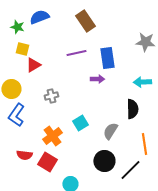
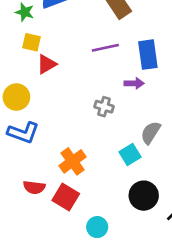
gray cross: (51, 96) -> (104, 107), moved, turned 32
blue L-shape: (16, 115) -> (23, 133), turned -105
cyan square: (80, 123) -> (130, 155), moved
gray semicircle: (110, 131) -> (151, 133), moved

